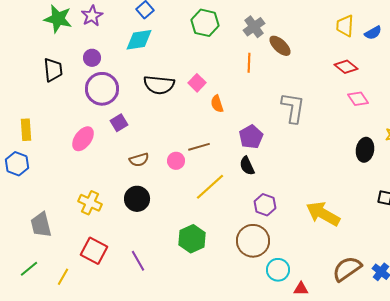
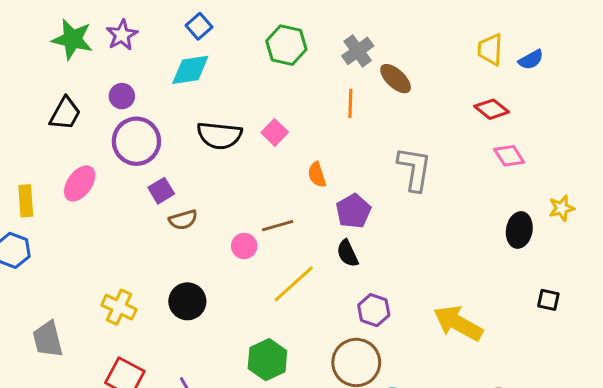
black trapezoid: (53, 70) -> (65, 114), turned 35
orange semicircle: (217, 104) -> (317, 175), moved
pink ellipse: (83, 139) -> (80, 183), moved
brown semicircle: (139, 160) -> (183, 220), moved

